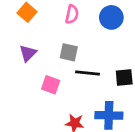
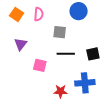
pink semicircle: (72, 14) -> (39, 14), moved
gray square: (69, 52) -> (60, 32), moved

